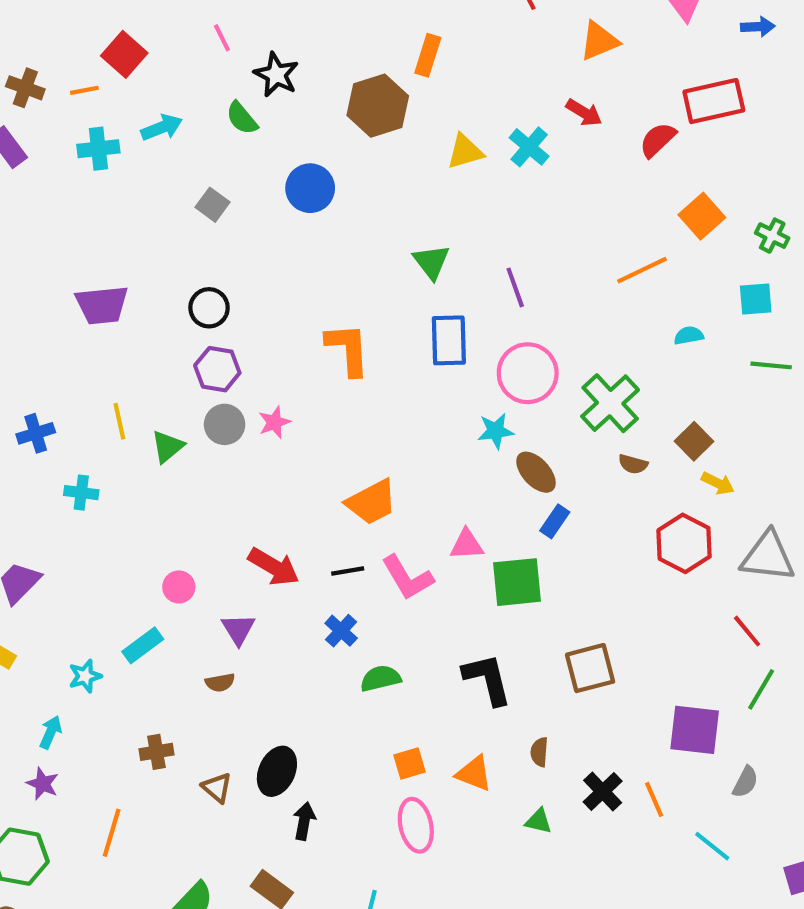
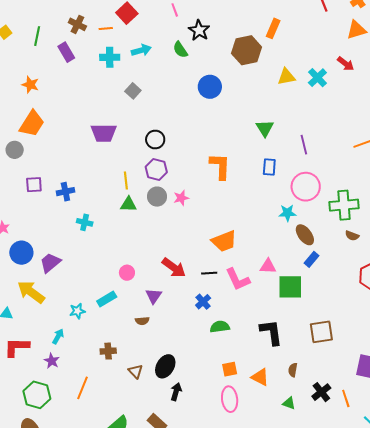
gray square: (212, 205) -> (133, 91), moved
blue rectangle: (449, 340) -> (269, 167), size x0.7
green cross: (610, 403) -> (344, 205), turned 32
yellow line: (119, 421) -> (126, 181), moved
green triangle: (168, 447) -> (128, 204), turned 36

